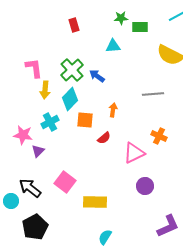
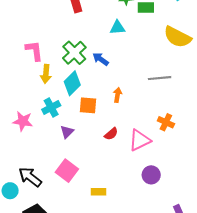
red semicircle: (104, 138) -> (111, 134), moved
purple triangle: (38, 151) -> (67, 132), moved
yellow rectangle: (95, 202) -> (99, 192), size x0.6

